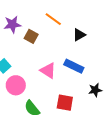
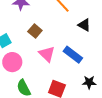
black triangle: (79, 35) -> (84, 25), turned 48
brown square: (31, 36) -> (35, 31), moved

